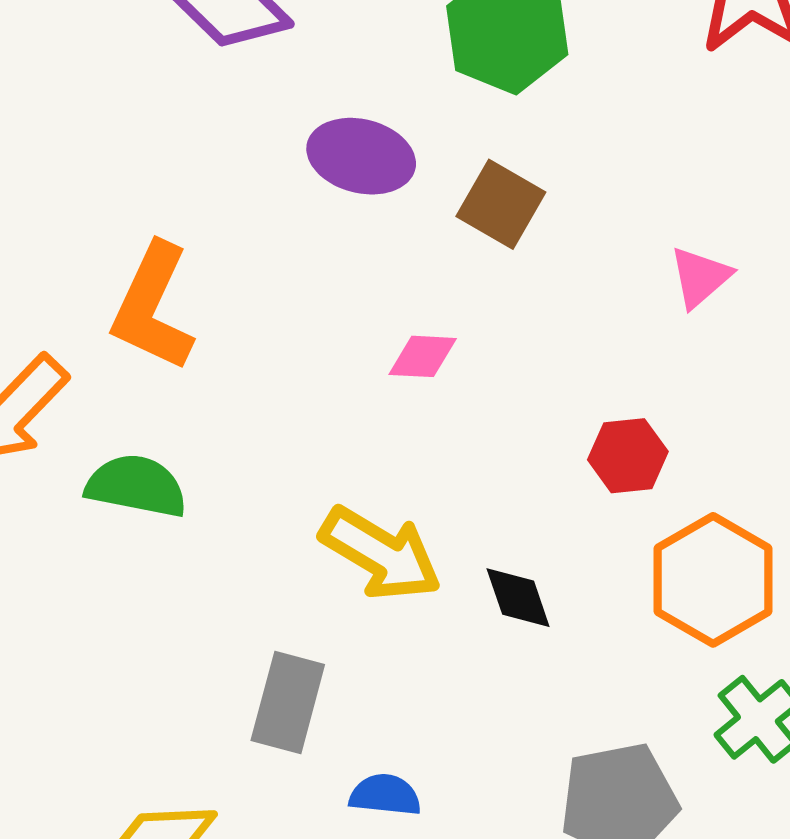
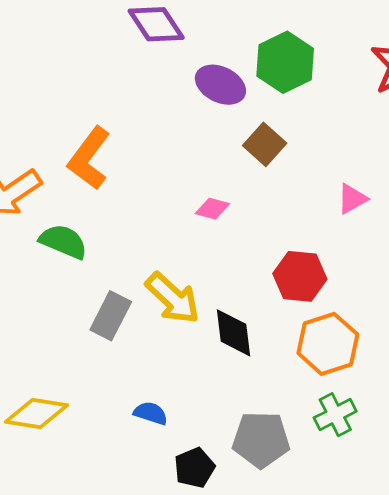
purple ellipse: (361, 156) -> (220, 85), moved
red hexagon: (628, 456) -> (300, 276), size x1.4
black diamond: (518, 598) -> (233, 333), size x1.4
gray rectangle: (288, 703) -> (111, 316), moved

